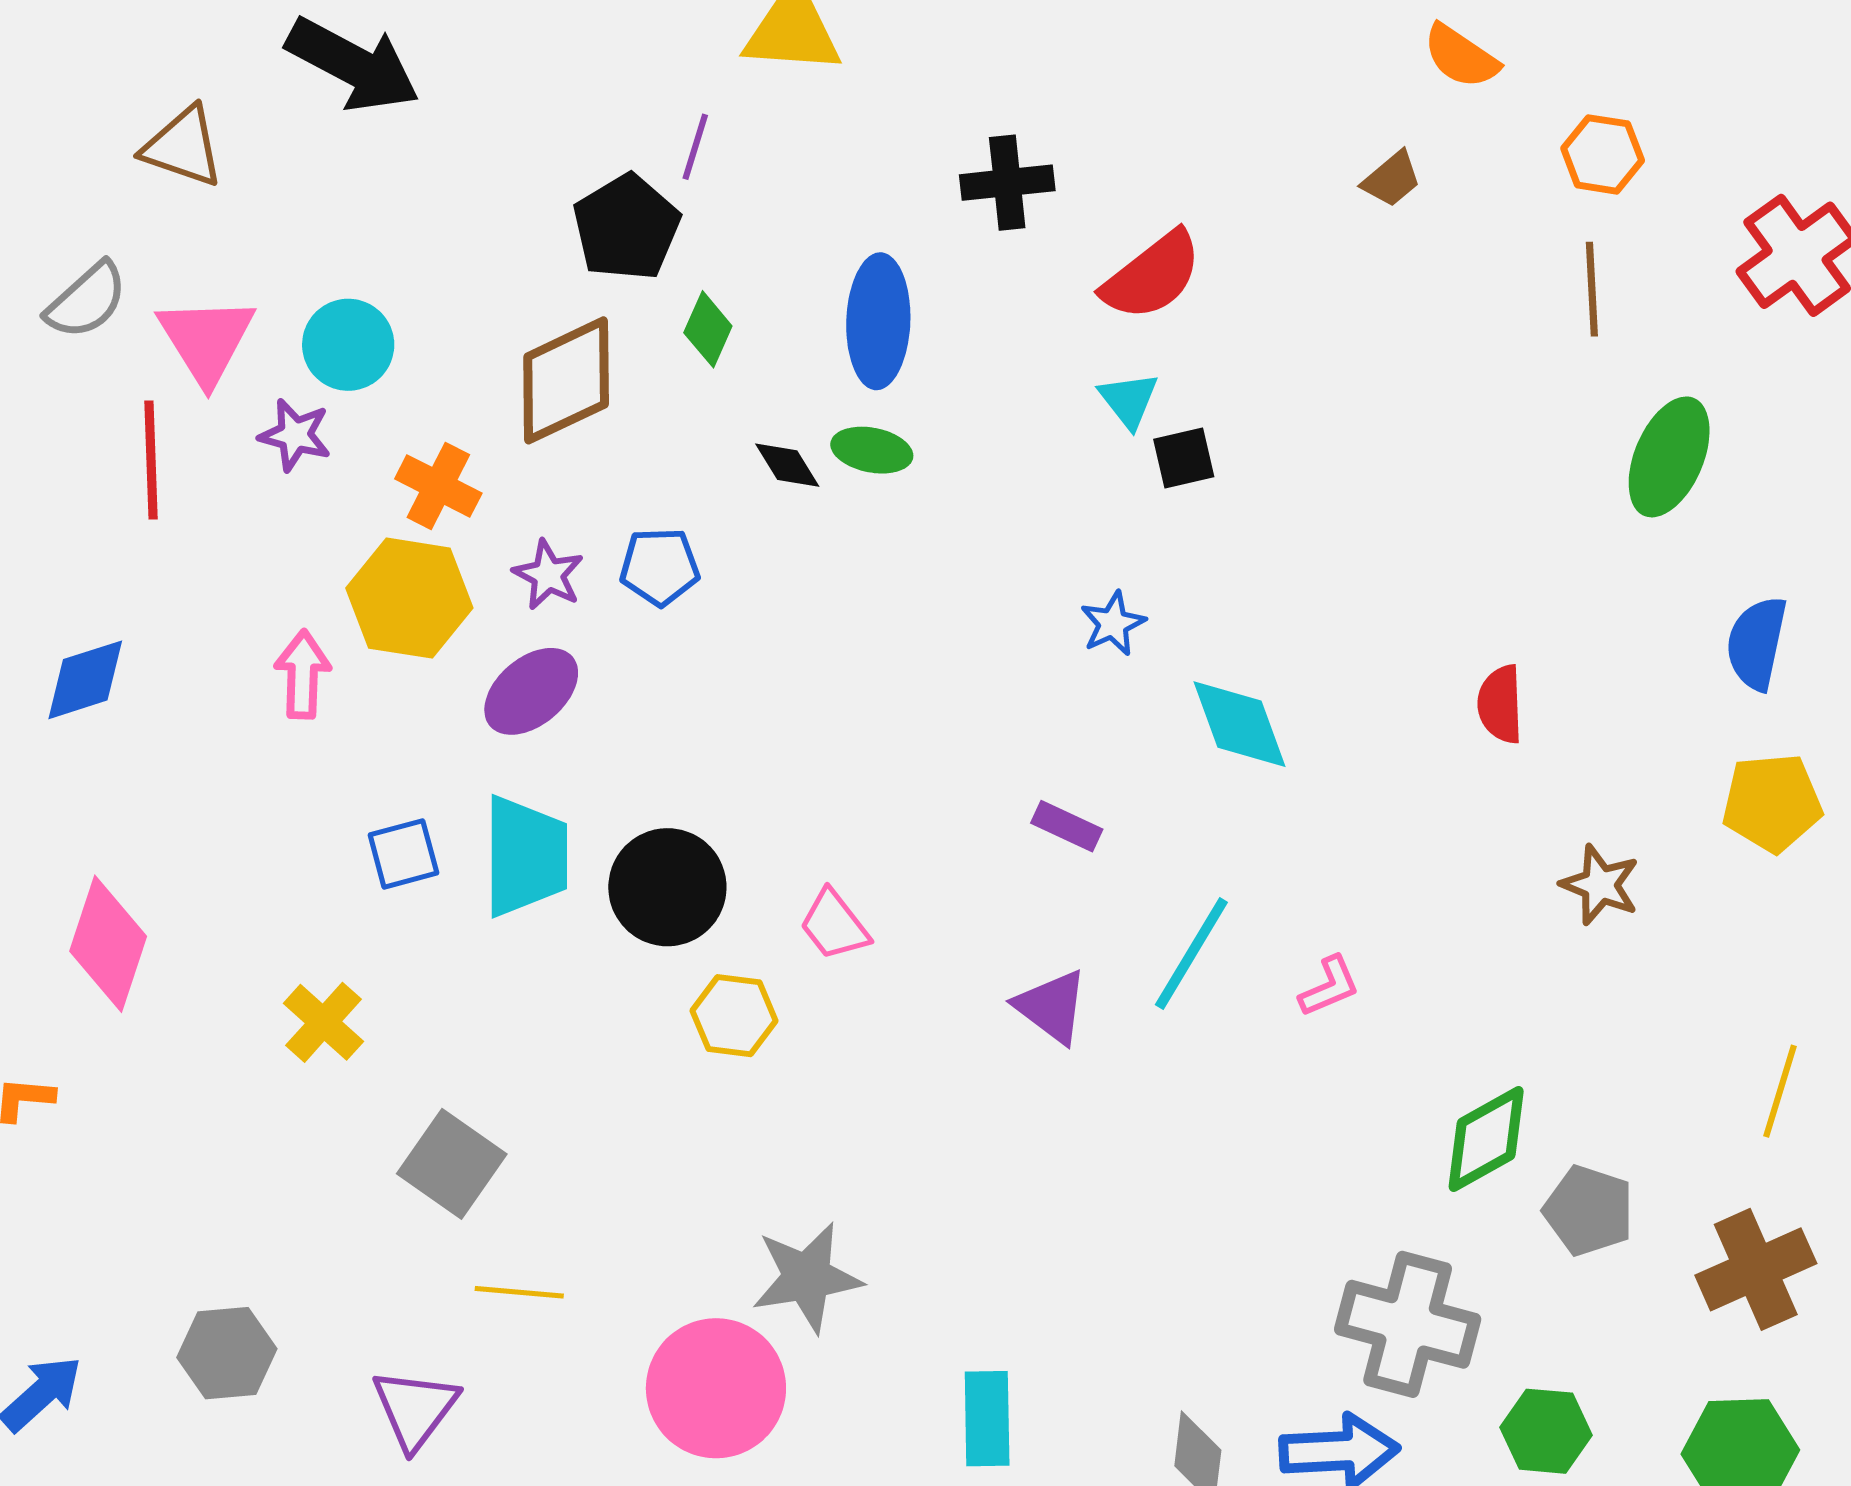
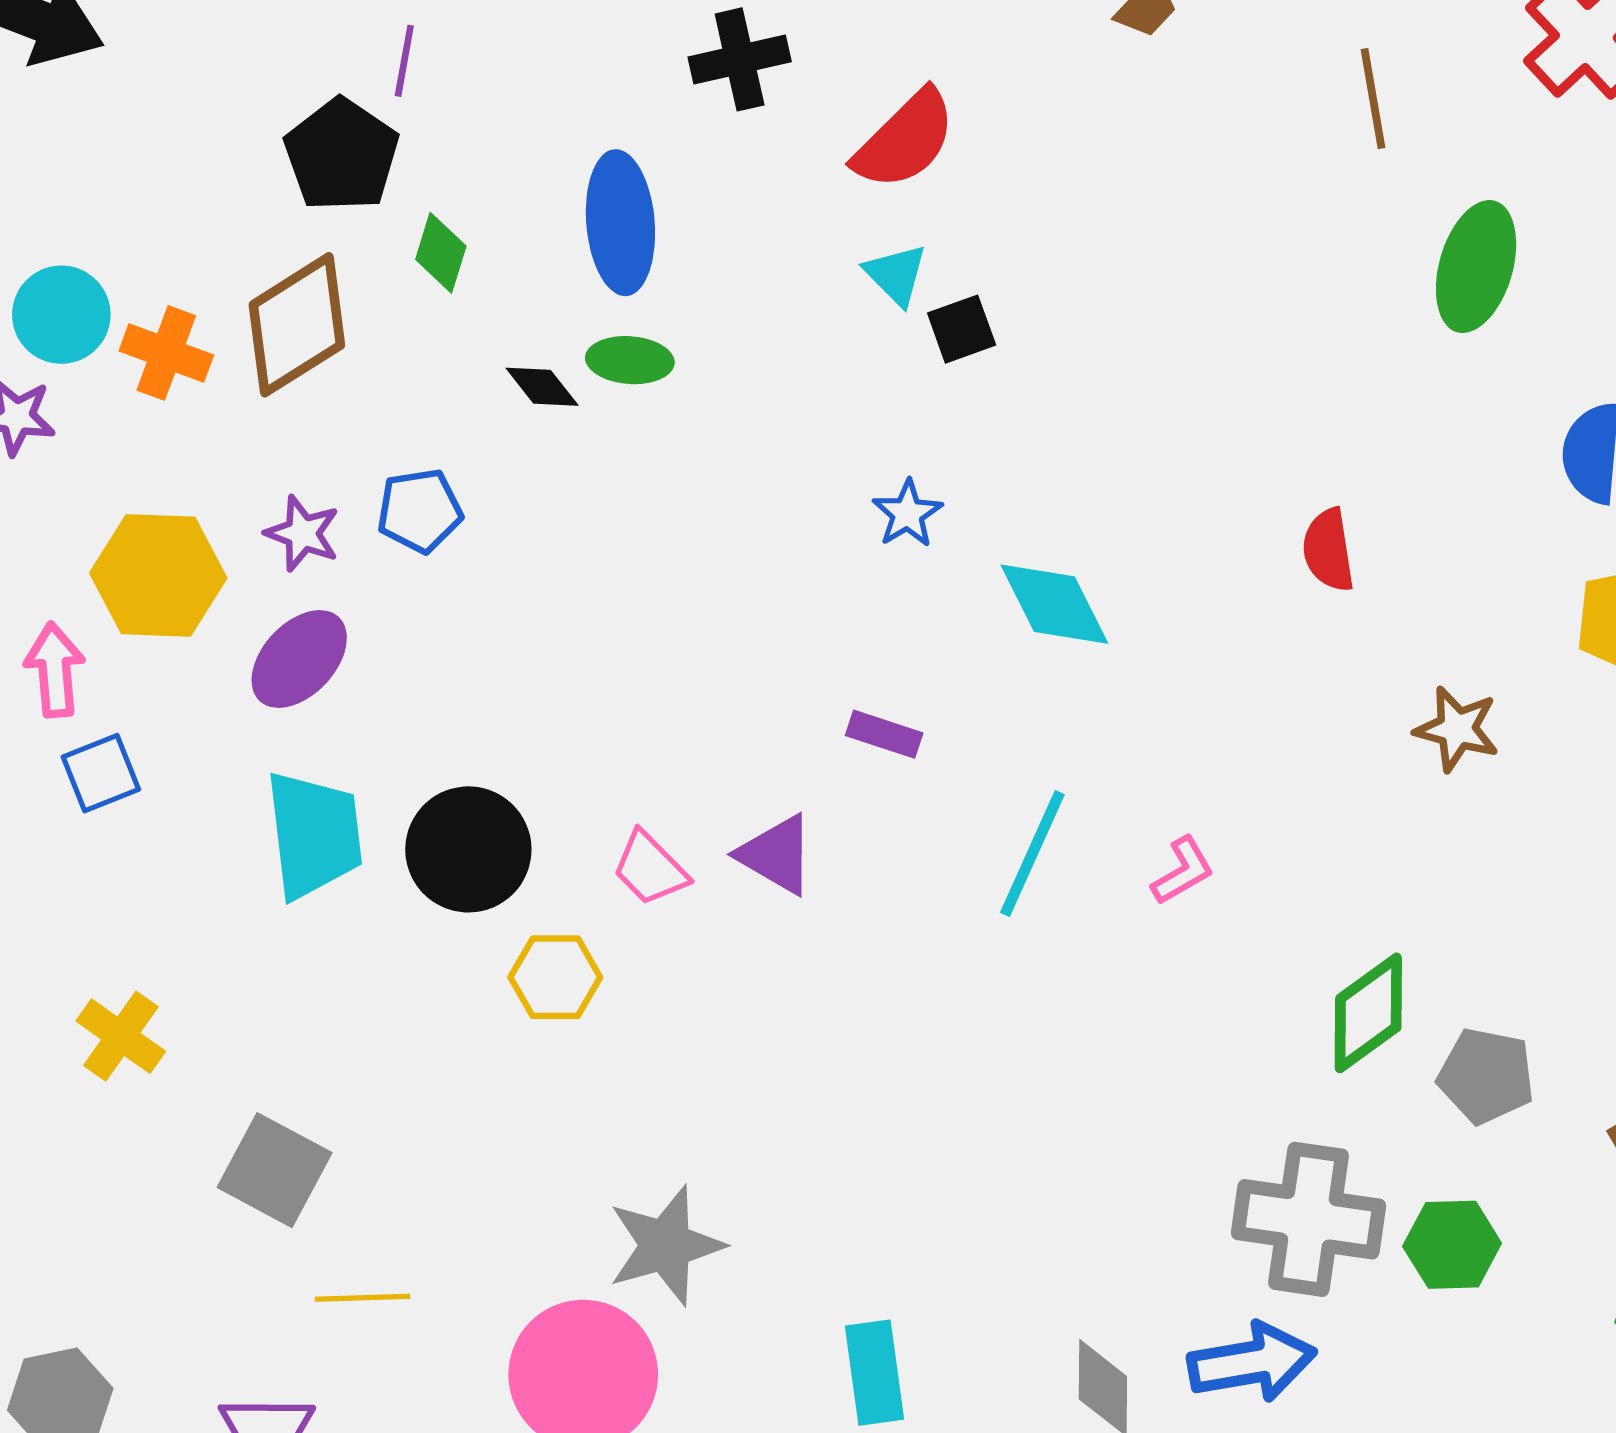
orange cross: (438, 486) -> (166, 353), moved
blue square: (403, 854) -> (101, 773), moved
purple triangle: (1052, 1007) -> (776, 855), moved
green hexagon: (1546, 1431) -> (1452, 1245), moved

